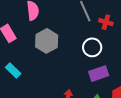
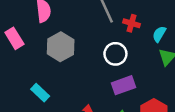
cyan rectangle: (13, 71) -> (40, 93), moved

